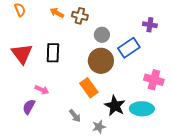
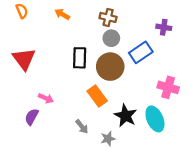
brown cross: (80, 16) -> (108, 17), moved
black rectangle: (53, 53) -> (80, 58), moved
cyan ellipse: (142, 109) -> (155, 119), turned 65

